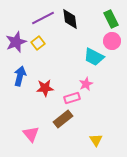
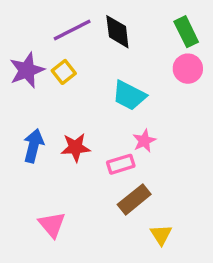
cyan trapezoid: (94, 57) -> (129, 95), moved
blue arrow: (20, 76) -> (34, 146), moved
brown rectangle: (63, 119) -> (134, 199), moved

